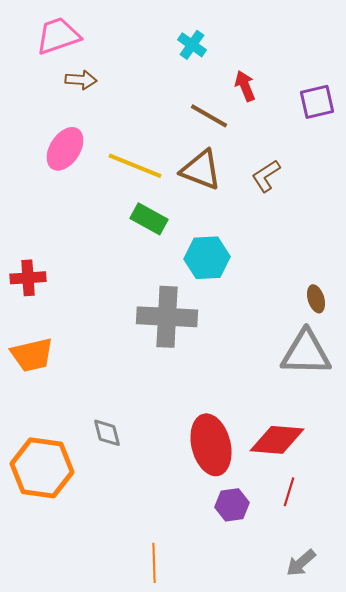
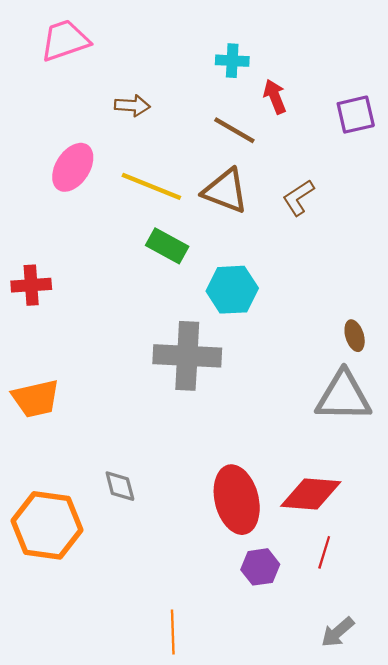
cyan cross: (192, 45) -> (232, 61), moved, turned -32
brown arrow: (81, 80) -> (132, 106), moved
red cross: (28, 278) -> (31, 285), moved

